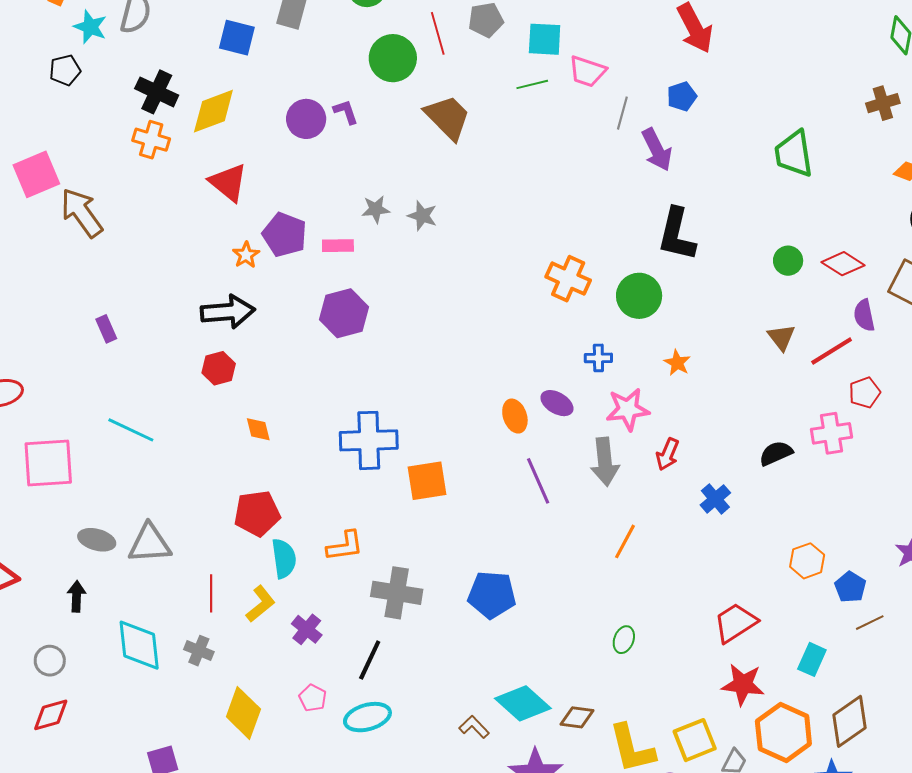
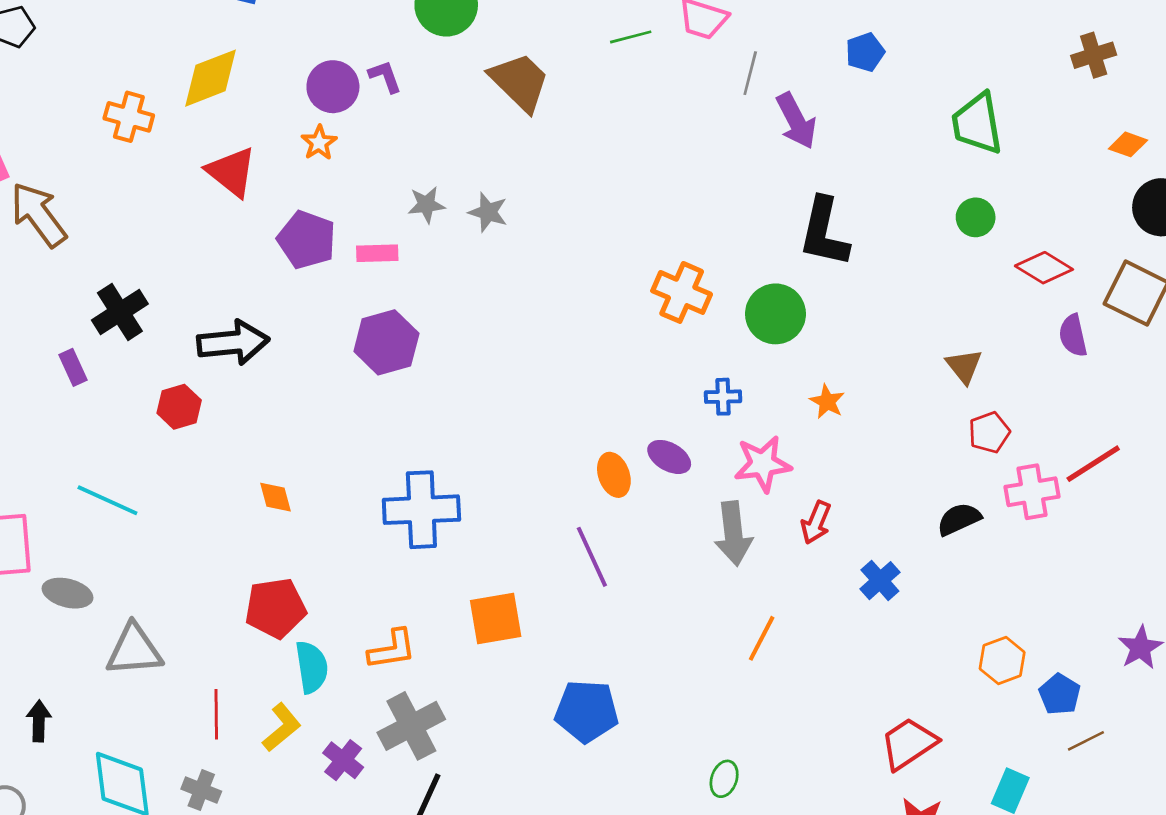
black cross: (157, 92) -> (120, 312), moved, turned 33
blue pentagon: (682, 96) -> (865, 52), moved
orange star: (246, 255) -> (319, 143), moved
green circle: (788, 261) -> (976, 217), moved
red line: (832, 351) -> (1093, 464), moved
red hexagon: (219, 368) -> (179, 407), moved
red pentagon: (865, 393) -> (989, 432), moved
orange square: (427, 481) -> (496, 619), moved
purple line: (538, 481) -> (592, 557), moved
gray ellipse: (97, 540) -> (68, 593), moved
gray cross: (397, 593) -> (411, 726), moved, turned -36
green ellipse: (624, 640) -> (724, 779), moved

